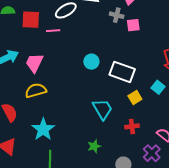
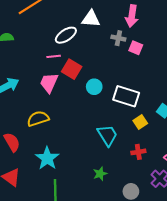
red square: (31, 20) -> (72, 69), moved, turned 30
pink square: (133, 25) -> (136, 48), turned 32
pink trapezoid: (34, 63) -> (49, 83), moved

